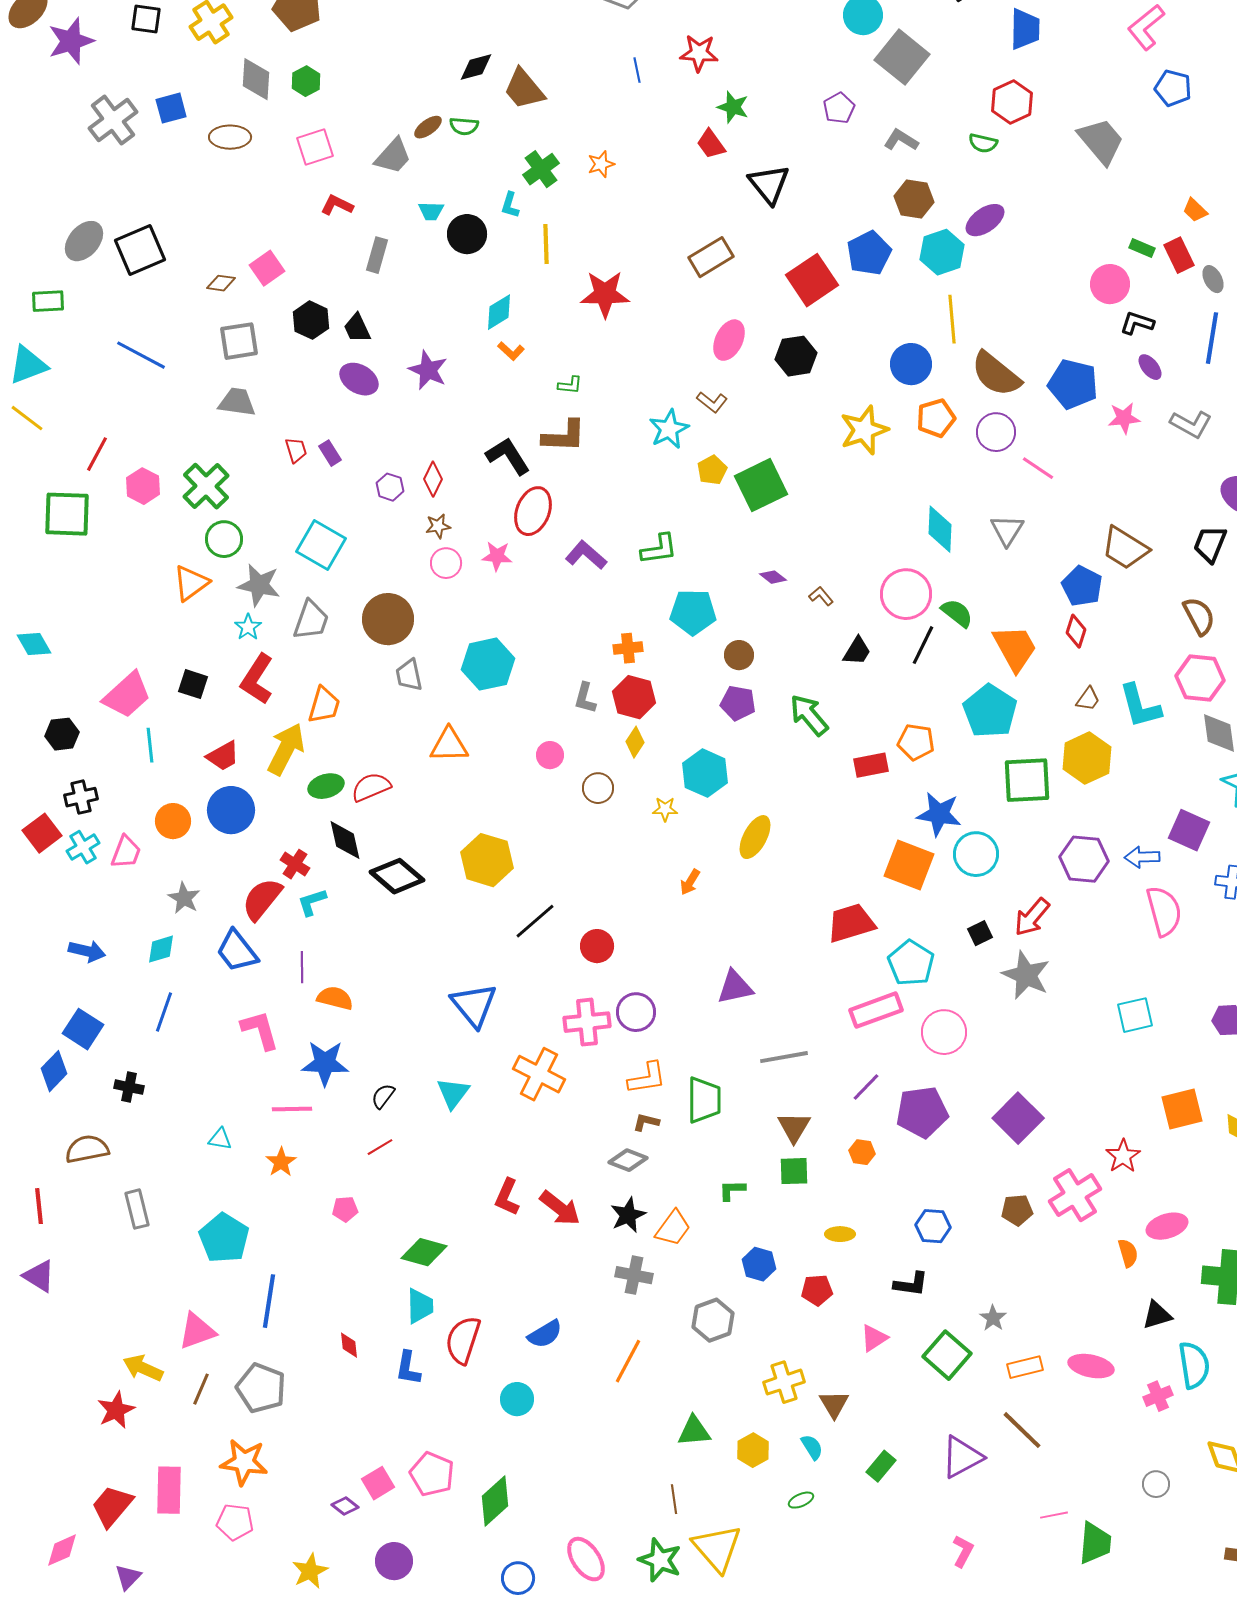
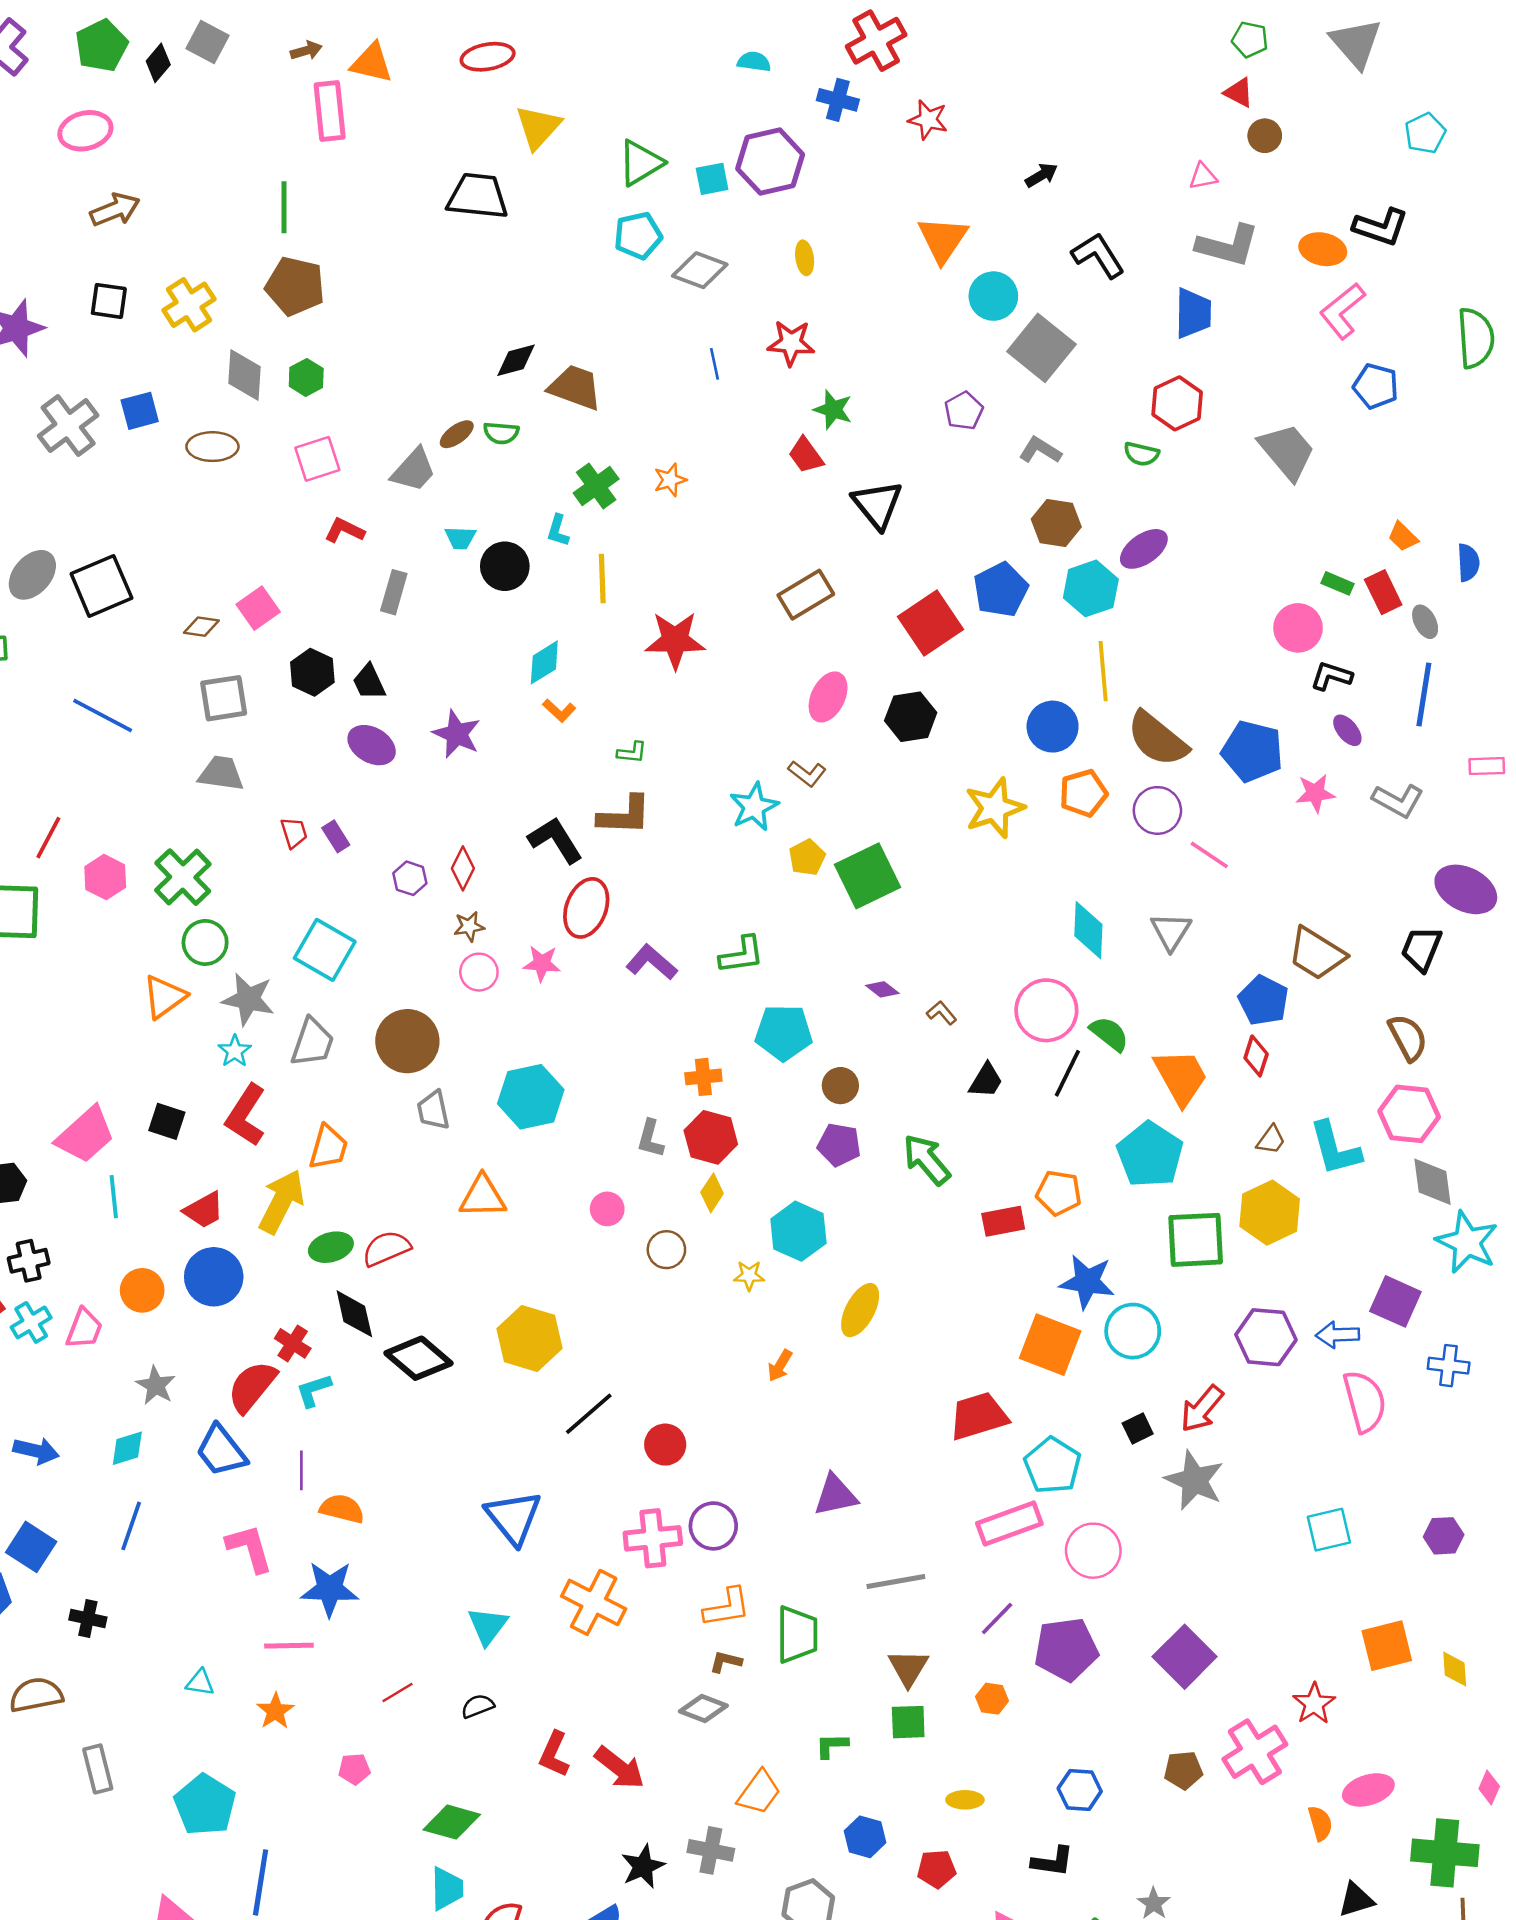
brown trapezoid: (524, 89) -> (575, 387), turned 150
black semicircle: (383, 1096) -> (478, 1706), moved, turned 32
black star: (628, 1215) -> (643, 1866), moved

